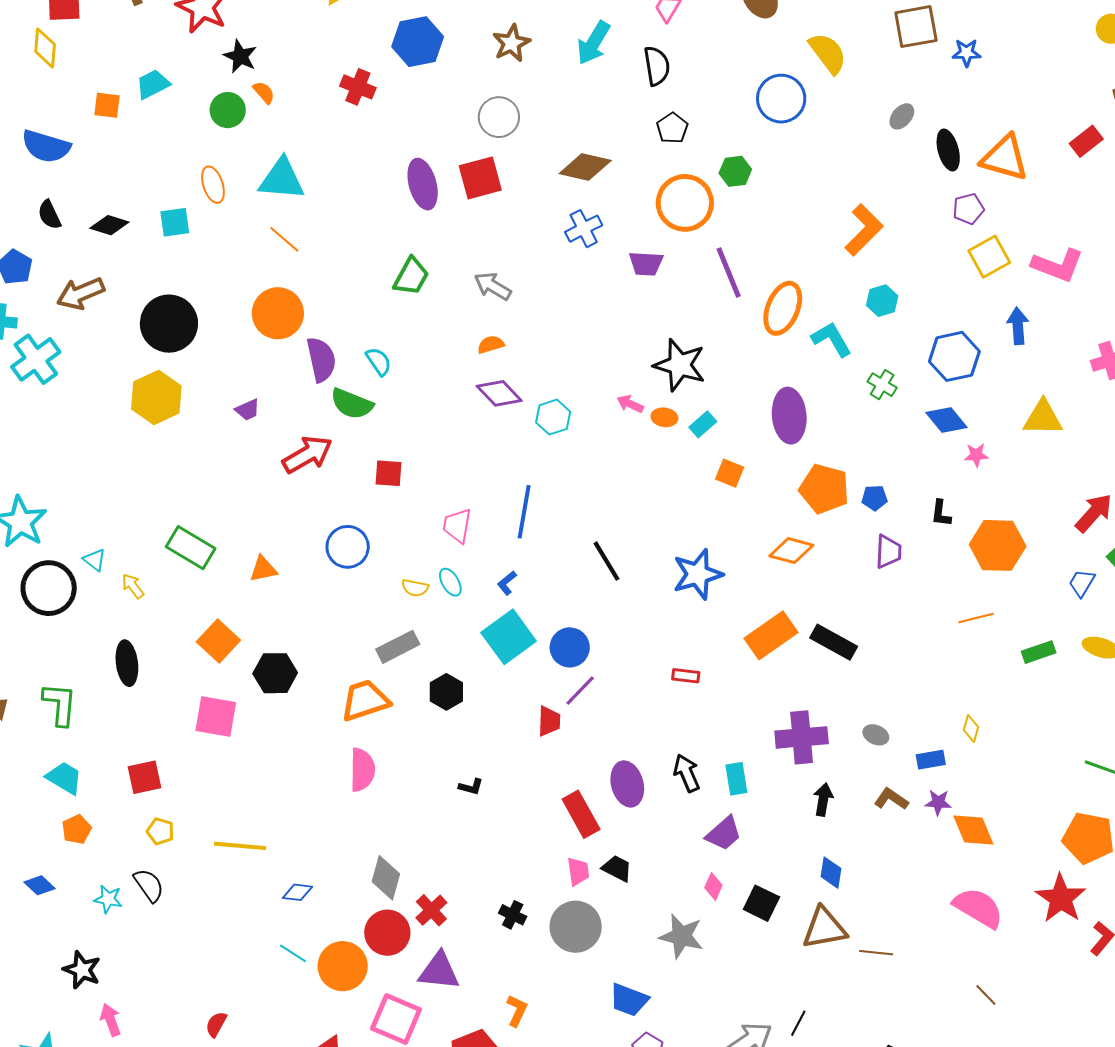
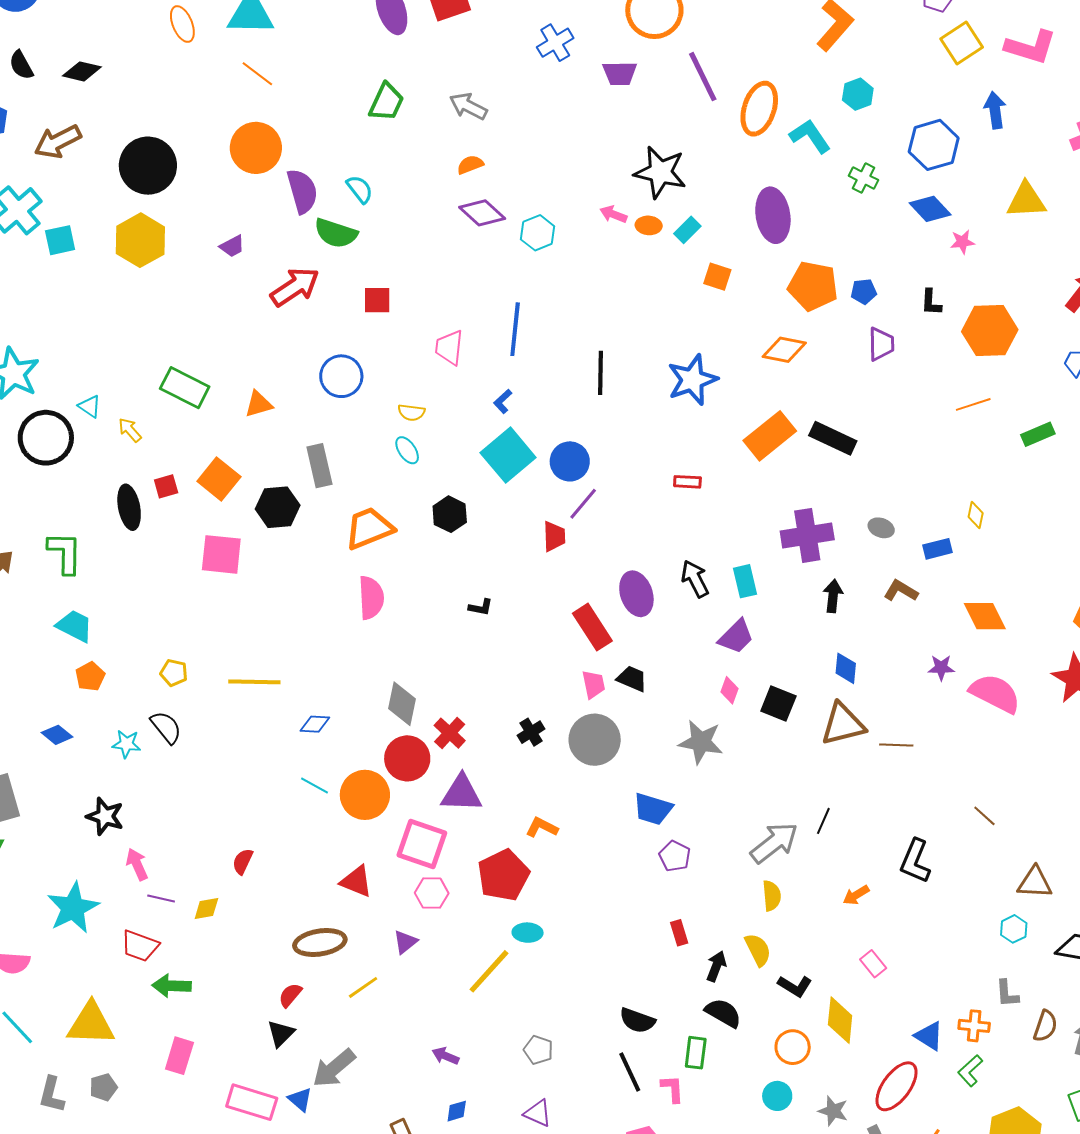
cyan square: (175, 222) -> (60, 240), moved
black line: (606, 561) -> (601, 373), turned 36
cyan ellipse: (450, 582) -> (407, 450), moved
gray rectangle: (398, 647) -> (319, 466), moved, turned -72
red square: (144, 777) -> (166, 486), moved, size x0.7
purple star: (938, 802) -> (941, 668), moved
black cross: (513, 915) -> (531, 732), turned 36
brown line: (986, 995) -> (984, 816), moved
orange L-shape: (517, 1011) -> (542, 827), turned -84

